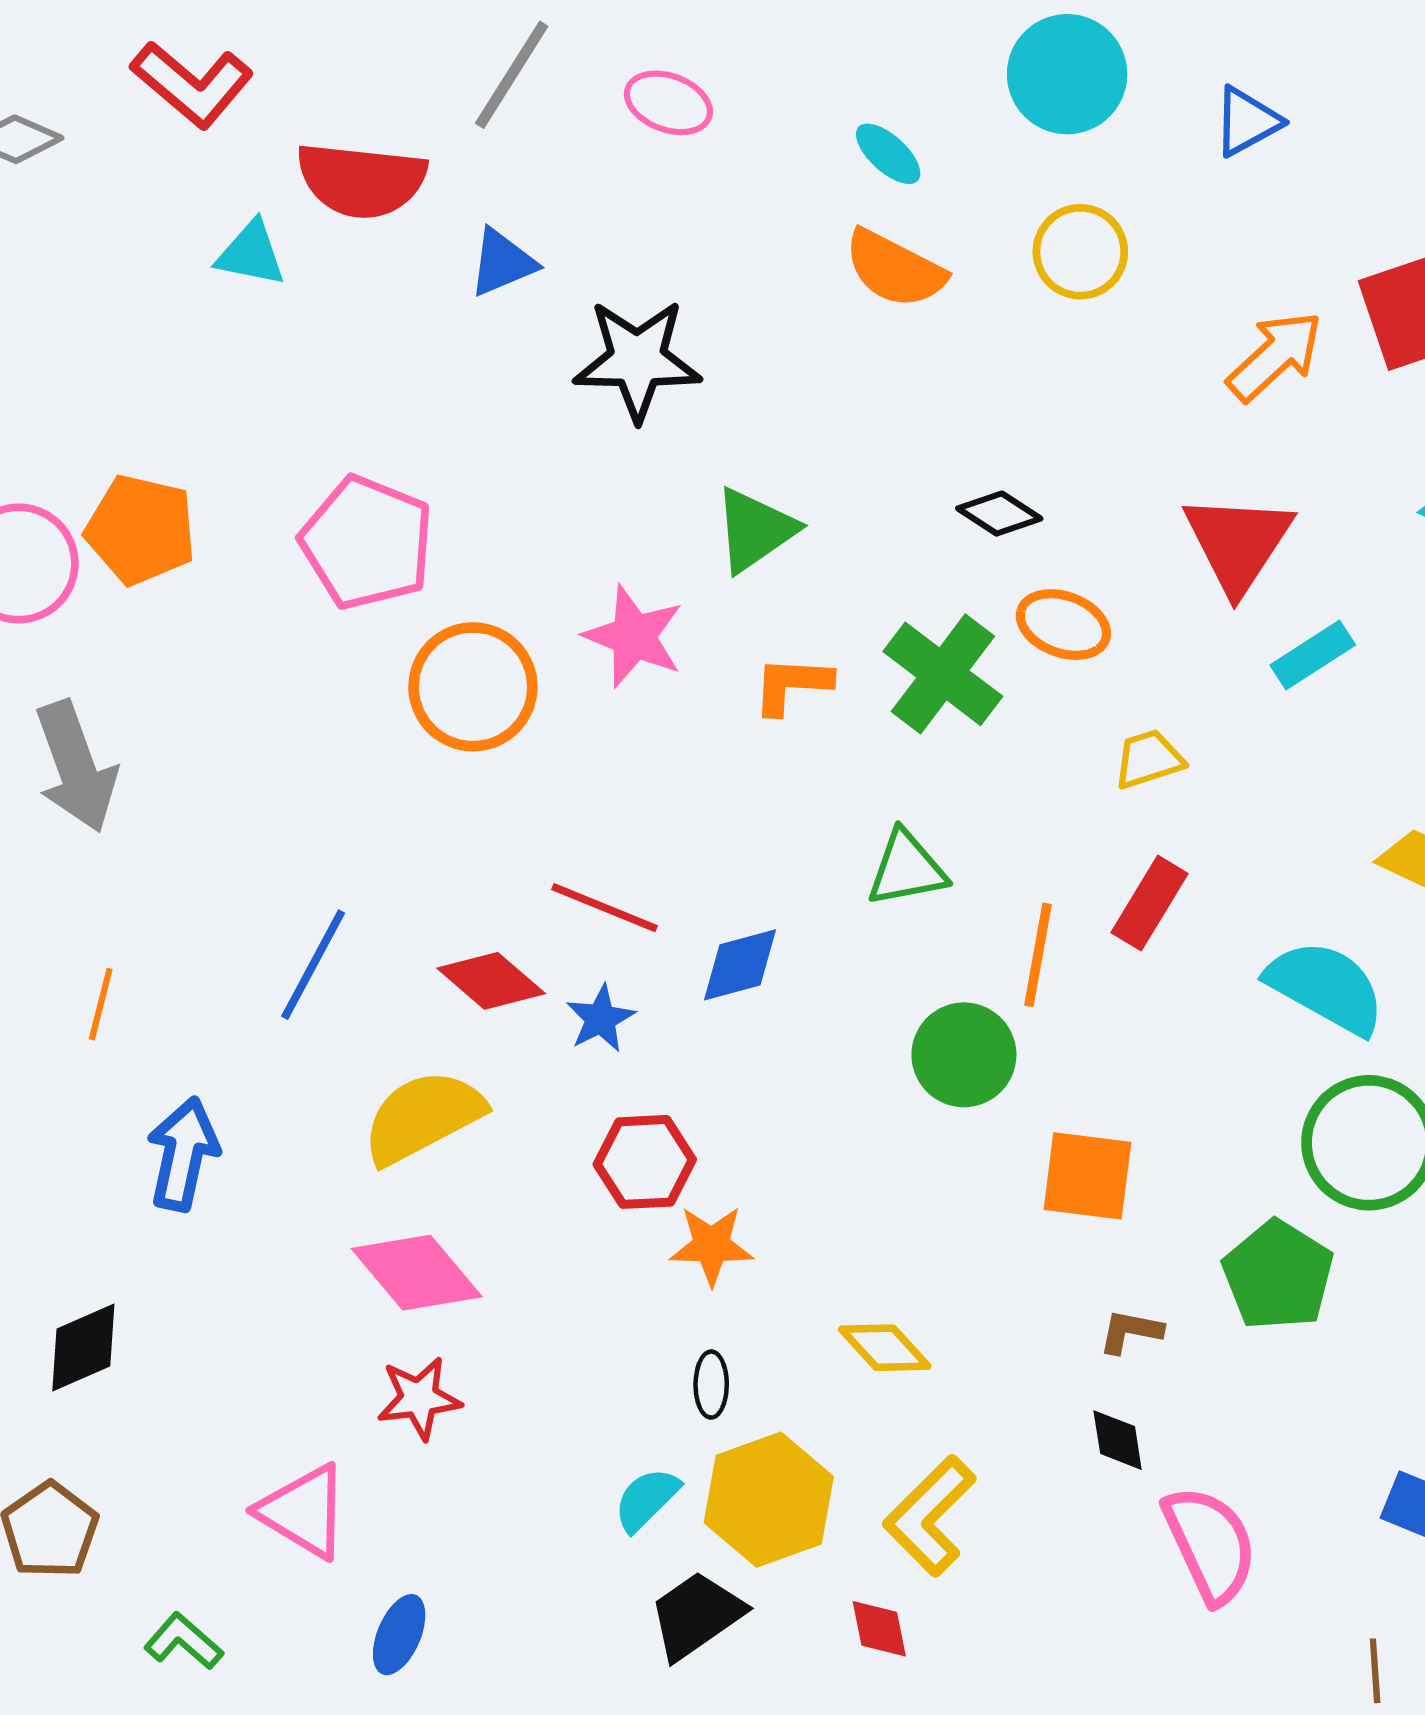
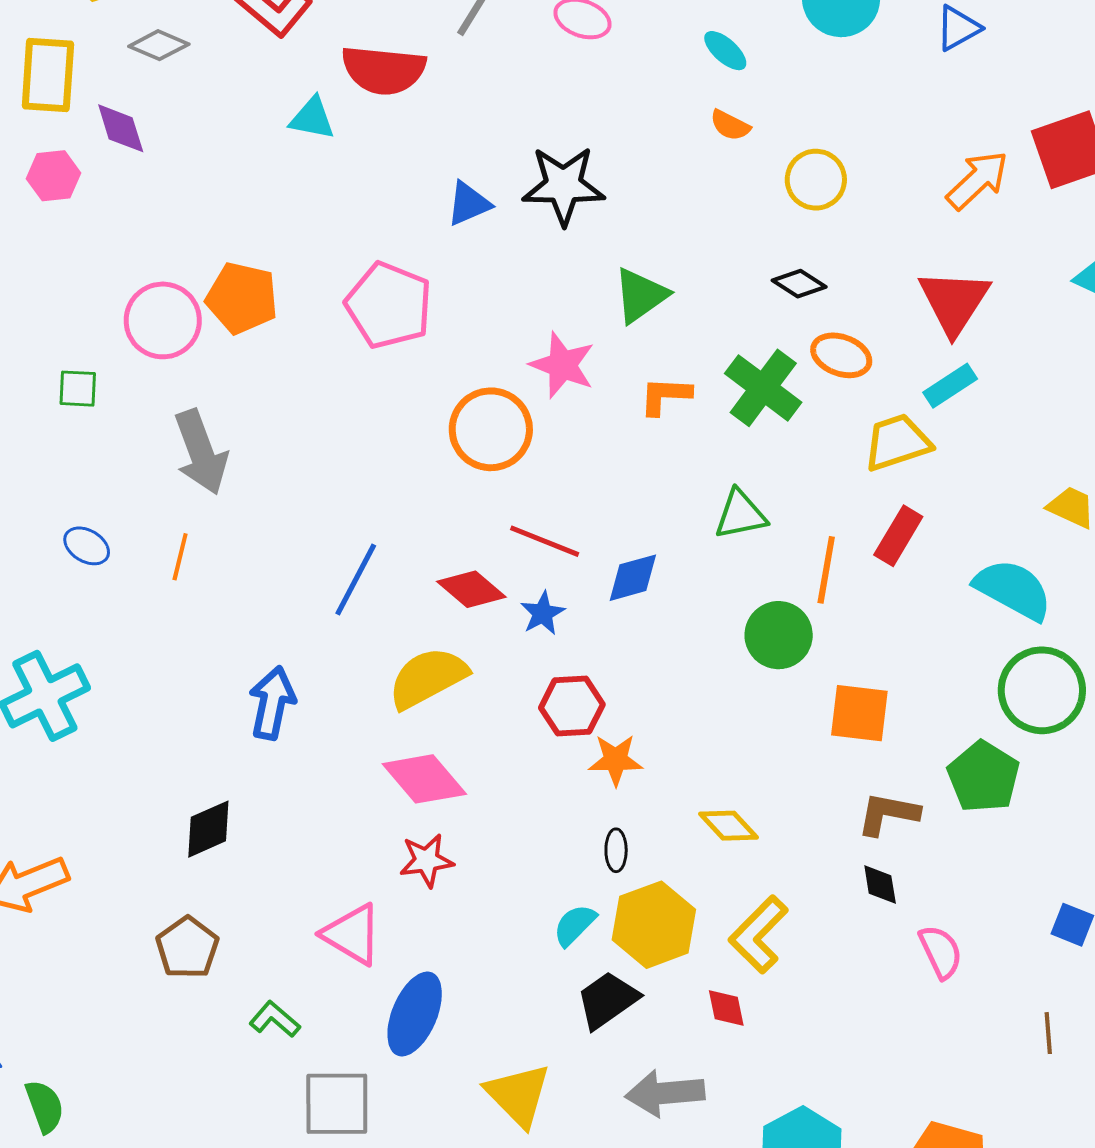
yellow circle: (1080, 252) -> (816, 180), moved
blue triangle: (502, 263) -> (469, 204), moved
orange semicircle: (895, 269) -> (730, 125), size x0.6
cyan rectangle: (1313, 655) -> (950, 386), moved
orange circle: (473, 687) -> (491, 429), moved
yellow trapezoid: (1149, 759) -> (897, 442), size x1.5
orange line: (101, 1004) -> (180, 557), moved
brown L-shape: (1131, 1331) -> (888, 814), size x1.5
pink semicircle: (1210, 1544) -> (941, 952), size x0.7
blue ellipse: (399, 1635) -> (415, 1014), size x1.6

